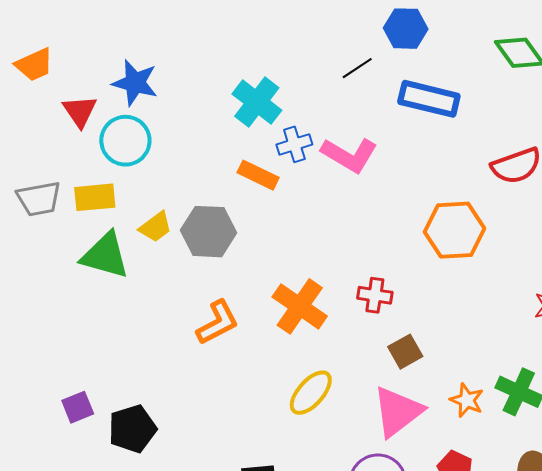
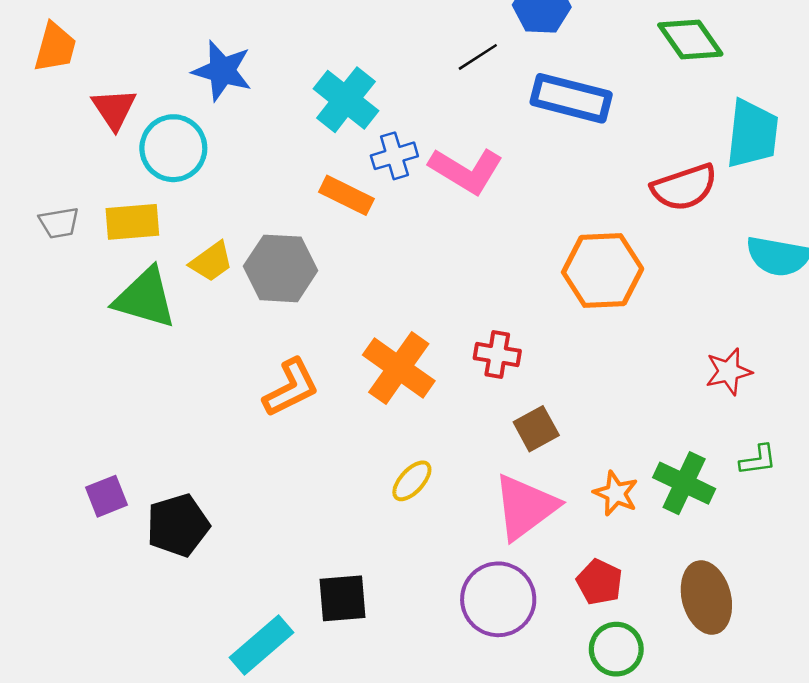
orange trapezoid: (34, 65) -> (55, 47), turned -51
blue star: (135, 83) -> (222, 71), moved
gray trapezoid: (39, 199) -> (59, 223), size x0.7
yellow ellipse: (311, 393) -> (412, 481), size x0.7

